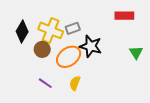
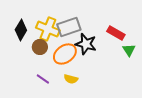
red rectangle: (124, 16) -> (116, 33), moved, turned 30
gray rectangle: (73, 28) -> (69, 27), size x1.6
yellow semicircle: (75, 83) -> (71, 79), turned -96

